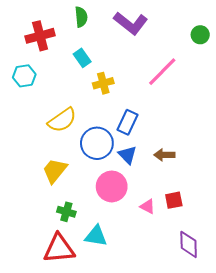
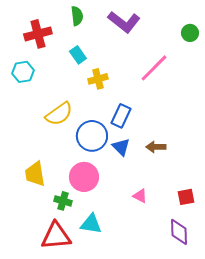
yellow trapezoid: (55, 171) -> (35, 174), moved, turned -48
pink circle: (112, 186) -> (84, 177), moved
red square: (174, 200) -> (186, 197), moved

